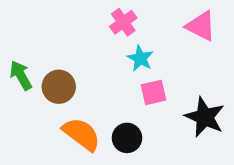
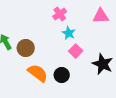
pink triangle: (201, 26) -> (101, 16), turned -30
pink square: (154, 92) -> (76, 51), turned -32

